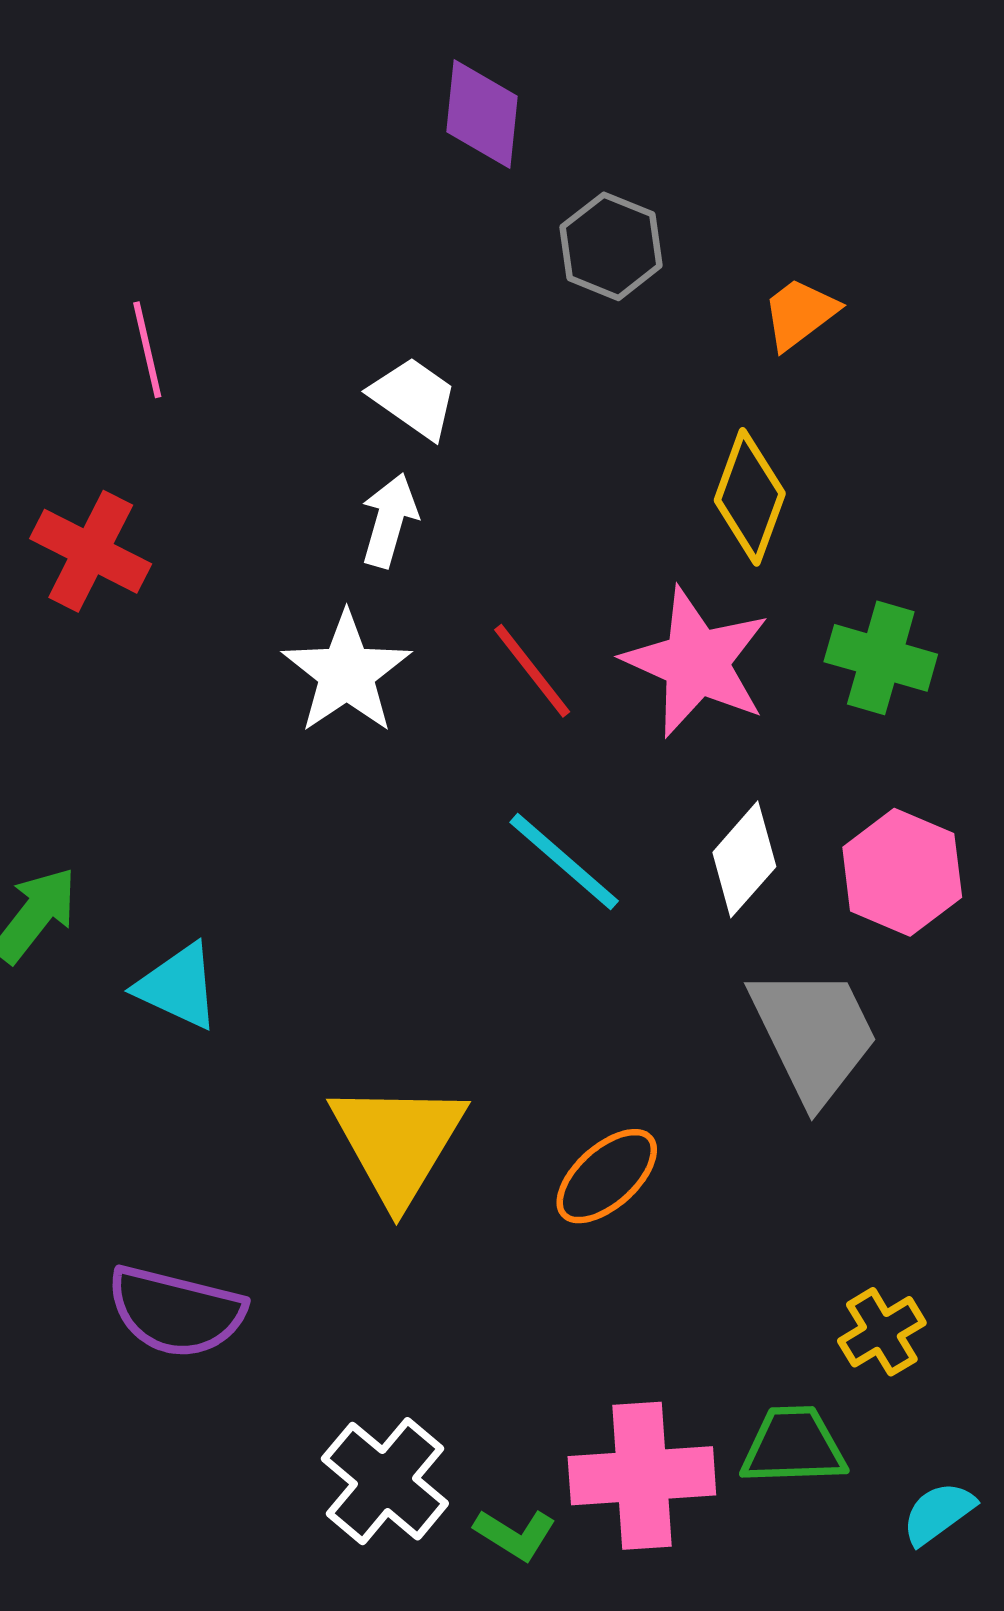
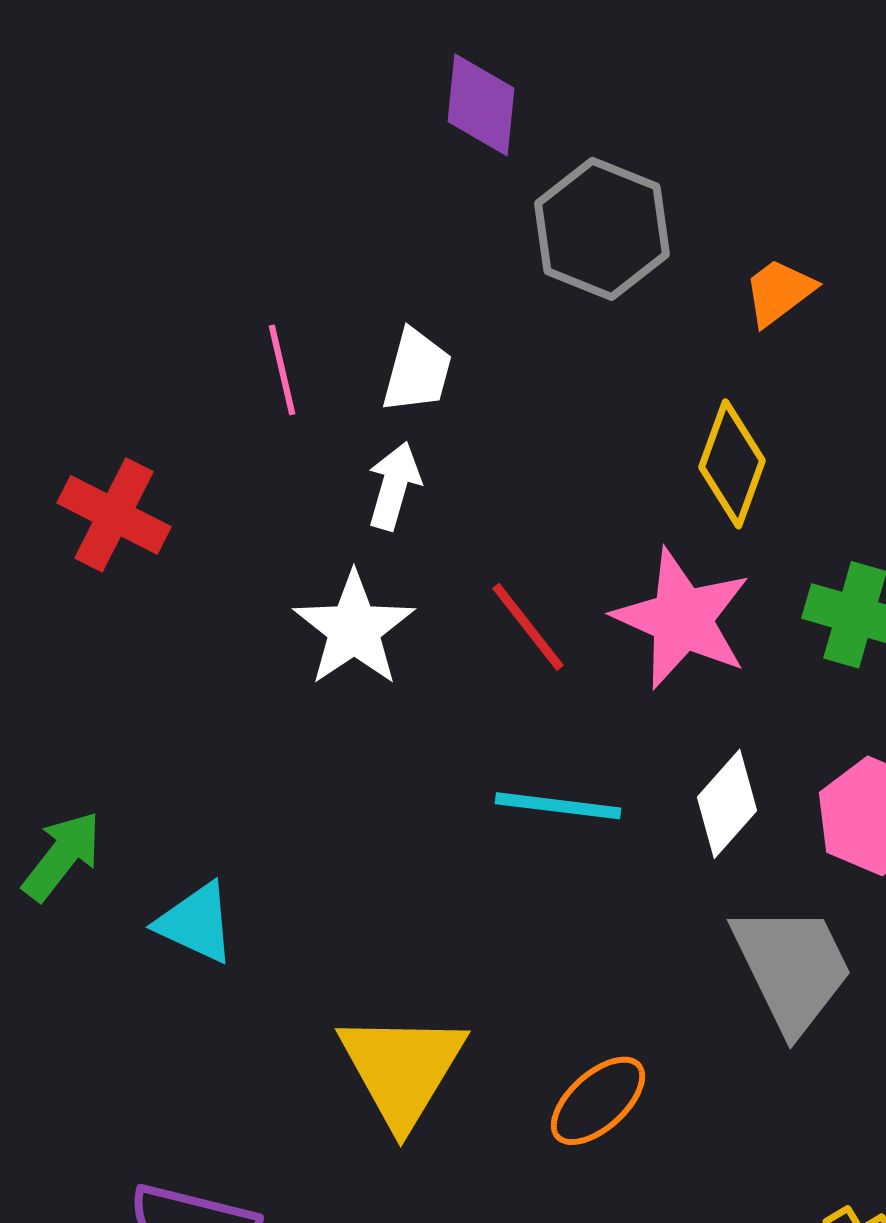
gray hexagon: (611, 246) -> (602, 229), size x1.4
pink line: (147, 350) -> (282, 370), moved
white trapezoid: (414, 398) -> (417, 371), turned 70
cyan line: (564, 862) -> (558, 806), turned -34

